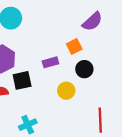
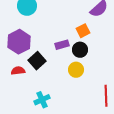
black circle: (84, 69) -> (80, 50), moved
black square: (22, 80) -> (37, 61), turned -30

